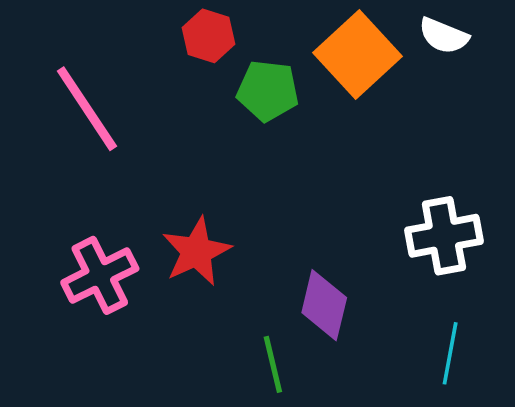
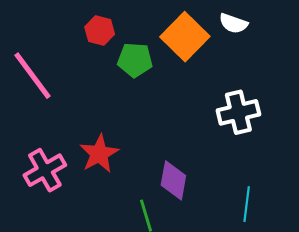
white cross: (444, 236) -> (238, 112), moved

